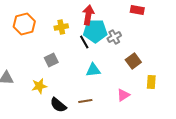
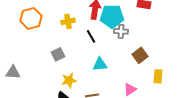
cyan pentagon: (95, 31) -> (112, 16), moved
gray cross: (114, 37) -> (121, 31), turned 32
yellow star: (39, 86) -> (69, 80), moved

